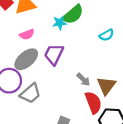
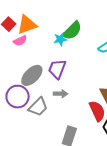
pink semicircle: (27, 34) -> (20, 41), moved
gray arrow: (83, 80) -> (61, 94), moved, turned -40

